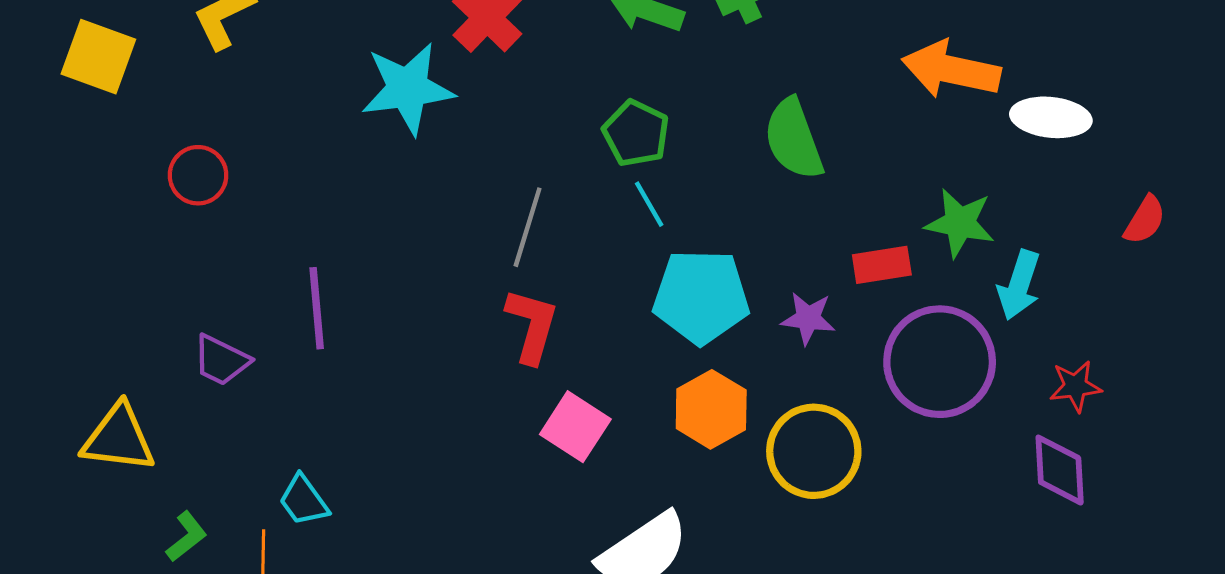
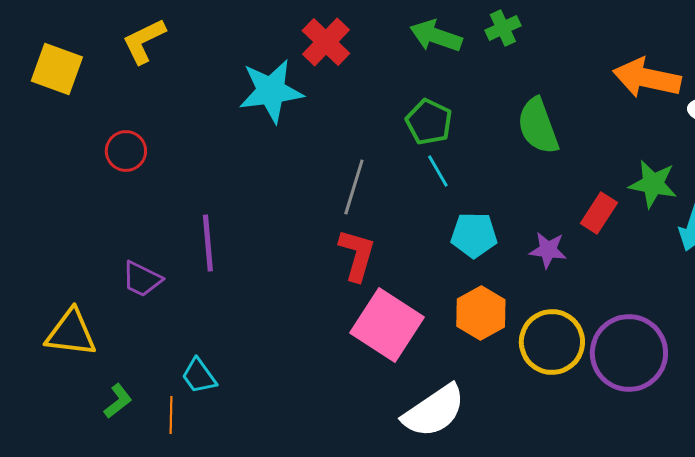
red rectangle: (882, 265) -> (599, 213), turned -48
cyan pentagon: (701, 297) -> (474, 235), size x0.7
purple circle: (940, 362) -> (629, 353), moved
pink square: (575, 427) -> (387, 325), size x1.5

